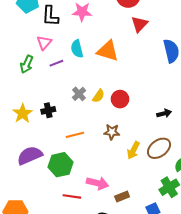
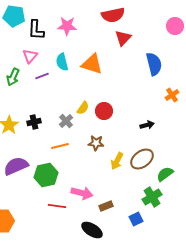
gray cross: (79, 94) -> (66, 121), moved

